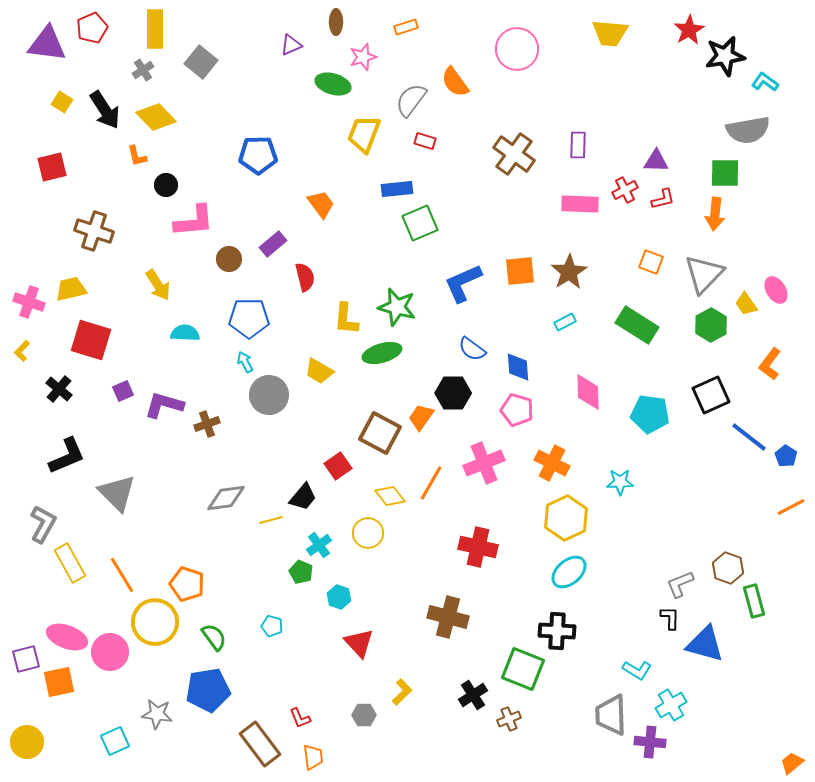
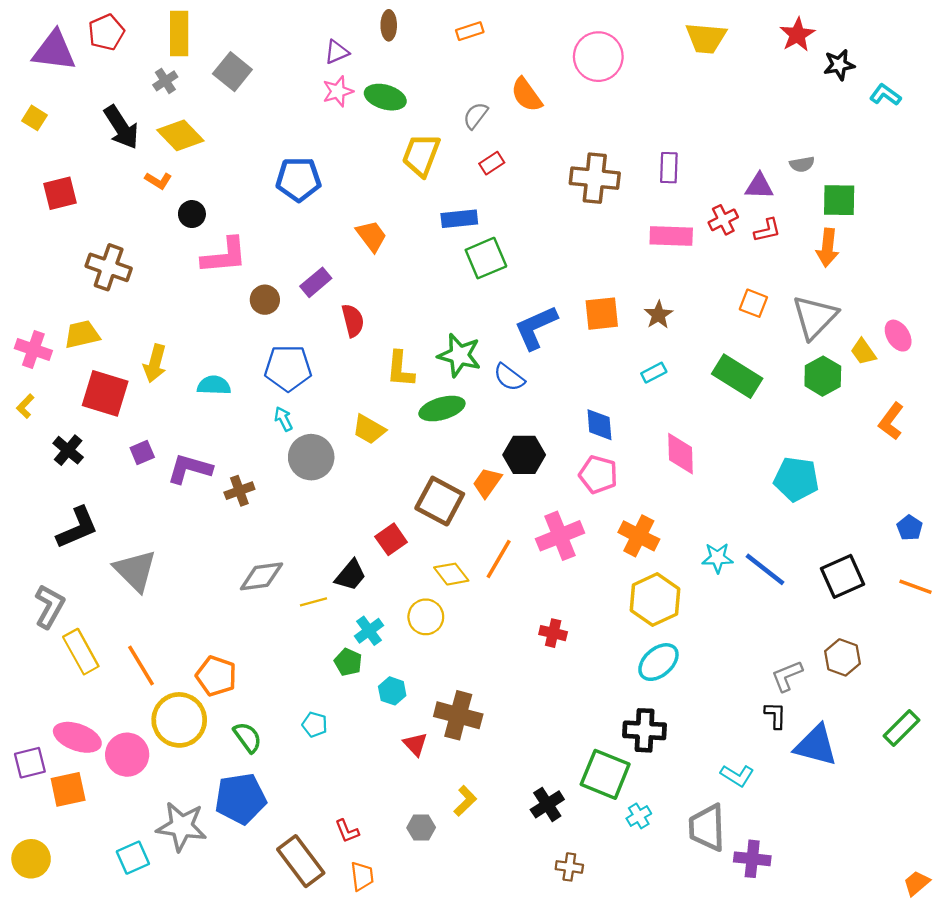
black star: (725, 56) -> (839, 65), size x0.7
pink star: (363, 57) -> (338, 91), moved
gray semicircle: (411, 100) -> (476, 116), size x0.7
yellow square: (62, 102) -> (35, 118), moved
gray semicircle: (748, 130) -> (802, 164), moved, size x0.5
red rectangle: (425, 141) -> (492, 163), turned -50
brown cross: (514, 154) -> (595, 178), turned -30
orange L-shape: (137, 156) -> (158, 180), turned -45
brown star: (569, 272) -> (658, 315), size x0.7
yellow arrow: (158, 285) -> (155, 363), moved, turned 48
blue semicircle: (472, 349) -> (509, 377), moved
black square: (711, 395) -> (843, 576), moved
cyan pentagon: (650, 414) -> (796, 479), moved
blue line: (749, 437) -> (765, 569), moved
orange line: (791, 507) -> (915, 587), turned 48
red cross: (478, 547) -> (553, 633), size x0.6
green rectangle: (754, 601) -> (902, 728), moved, turned 60
brown cross: (448, 617) -> (458, 715), moved
red triangle: (359, 643) -> (415, 744), size x0.7
cyan cross: (671, 705) -> (639, 816), moved, size x0.7
gray star: (157, 714) -> (182, 826), size x1.4
brown cross: (509, 719) -> (569, 867), moved, turned 30

